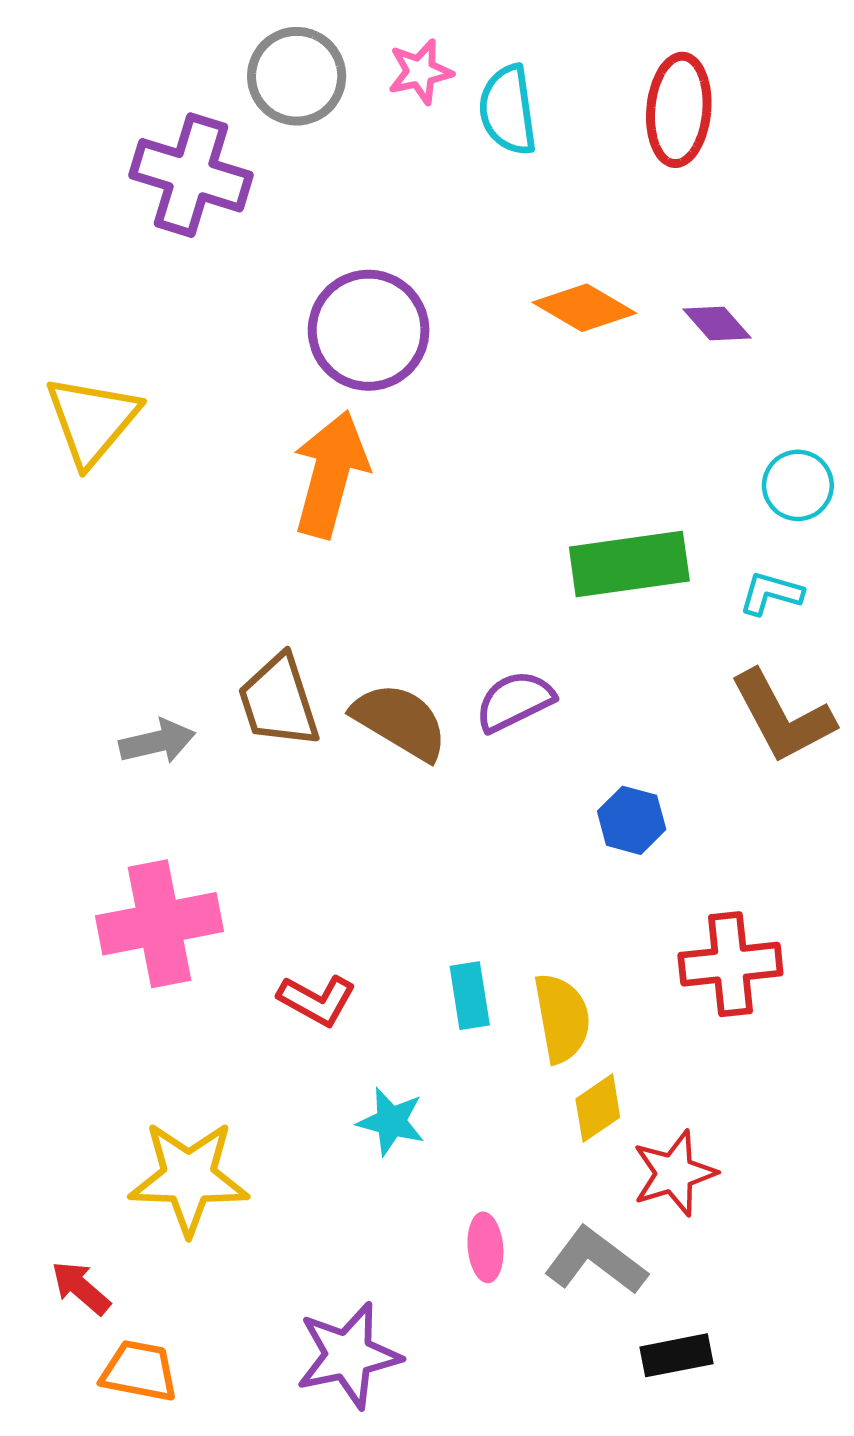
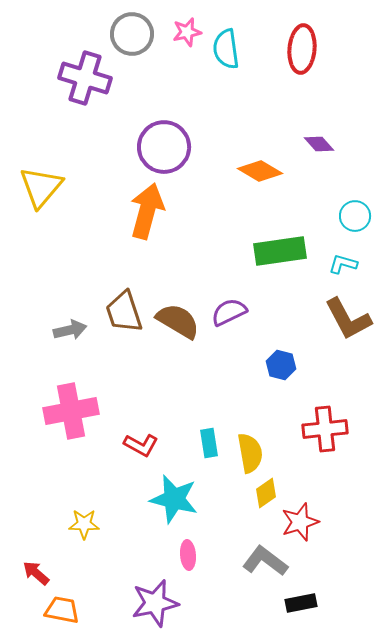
orange diamond: (584, 308) -> (260, 171), moved
cyan star: (391, 1121) -> (174, 499), size x1.6
yellow star: (189, 1178) -> (84, 524), size x0.6
pink ellipse: (485, 1247) -> (188, 555), moved

